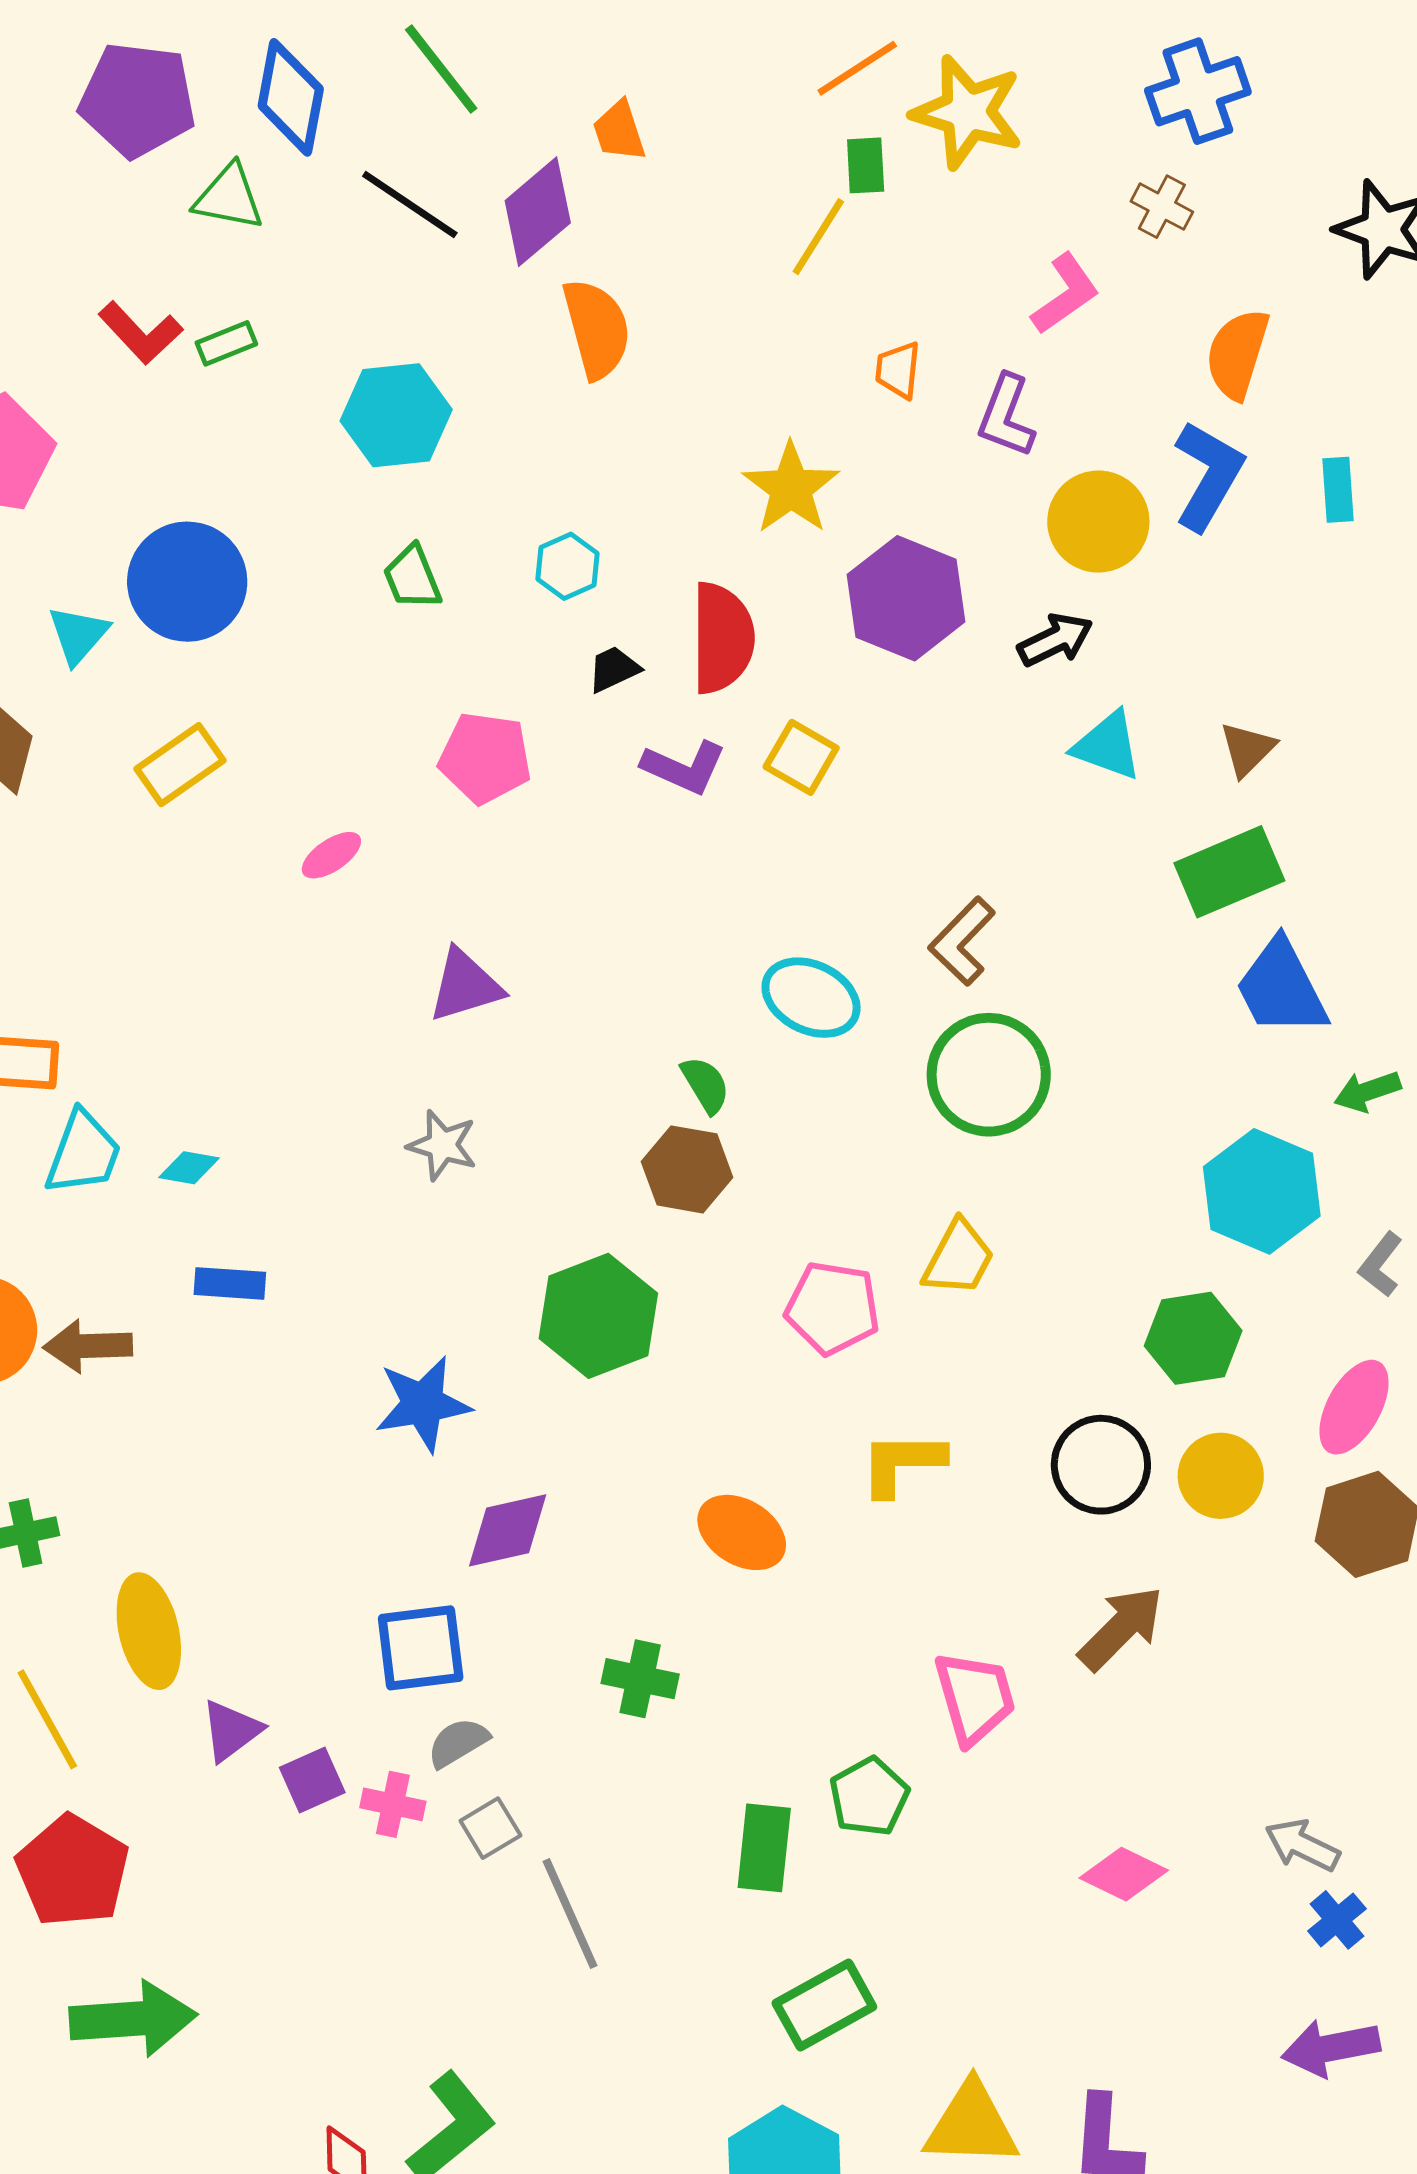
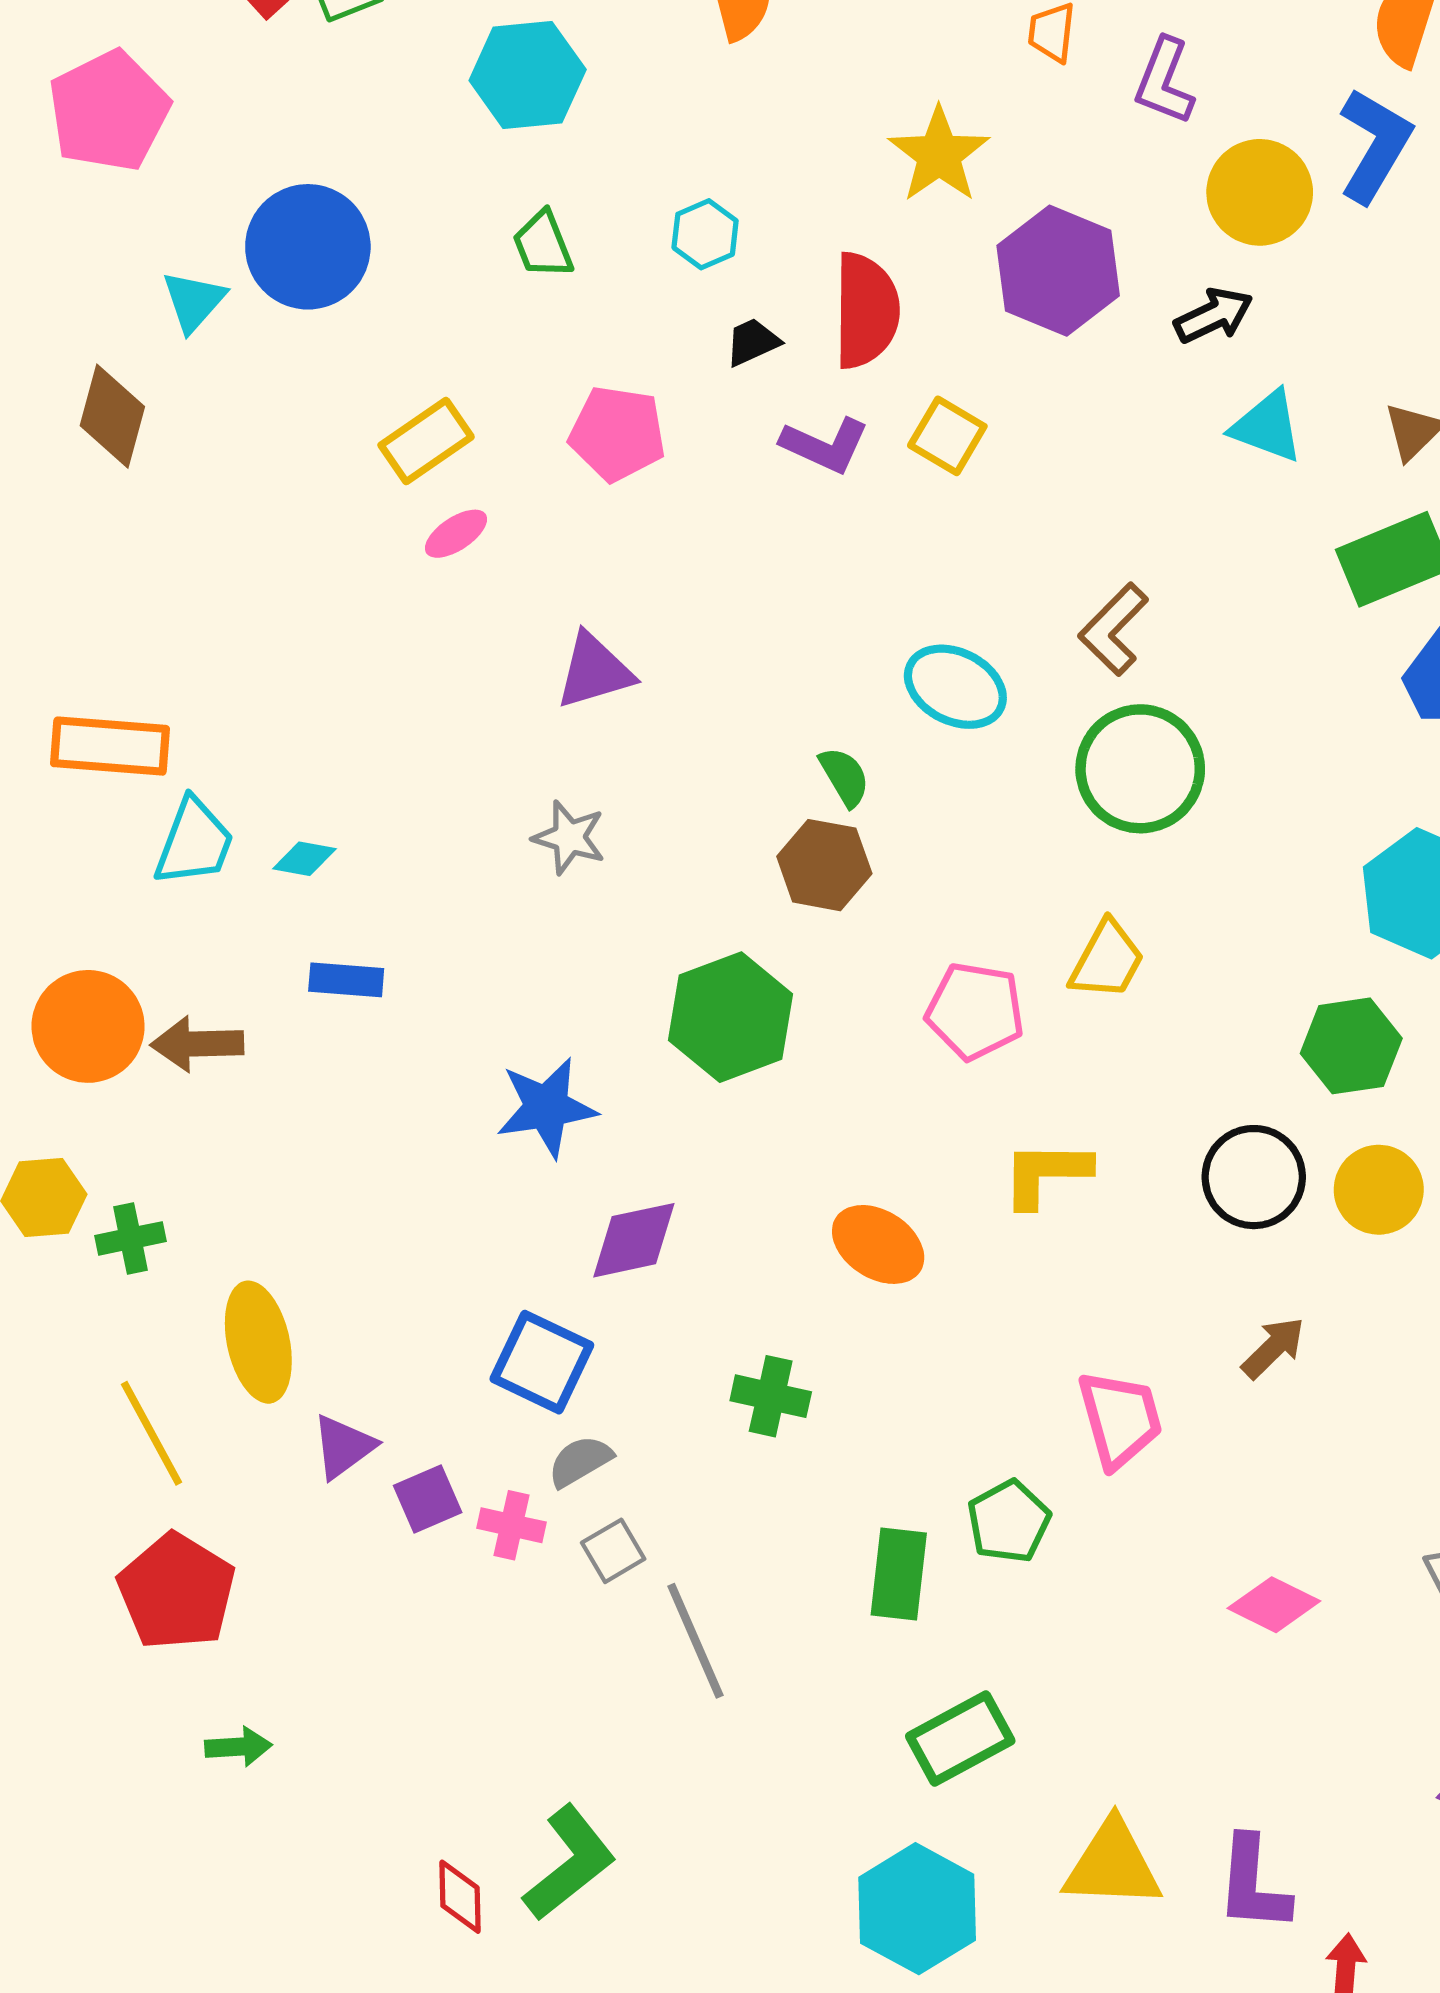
yellow rectangle: (180, 765) -> (426, 441), moved
brown arrow: (1121, 1628) -> (1273, 1348), size x0.7
blue square: (421, 1648) -> (542, 1362), turned 32
green arrow: (133, 2019) -> (238, 1747), size x0.5

